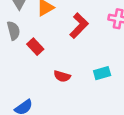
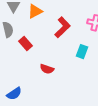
cyan rectangle: (102, 73) -> (82, 52), moved, turned -56

